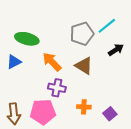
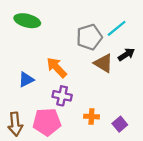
green ellipse: (27, 39) -> (27, 21), moved
blue triangle: (14, 62) -> (26, 80), moved
brown triangle: (84, 66) -> (103, 63), moved

